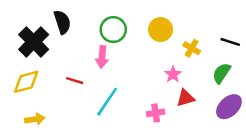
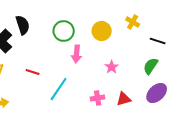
yellow cross: (192, 48) -> (133, 22), moved
pink arrow: (102, 57) -> (77, 54), moved
red triangle: (185, 98) -> (124, 99), moved

